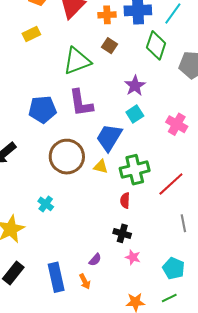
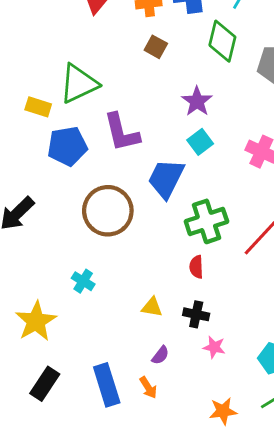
yellow rectangle: (31, 34) -> (38, 107), moved, turned 48
green triangle: (77, 61) -> (79, 84), moved
yellow triangle: (101, 167) -> (152, 307), moved

